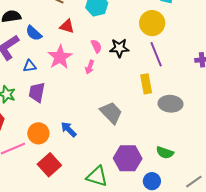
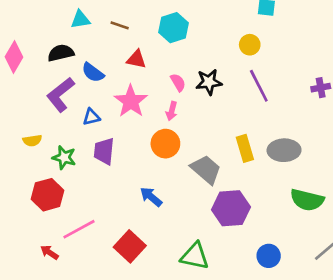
yellow circle: (152, 23) -> (250, 45), size x0.6
yellow rectangle: (146, 84) -> (245, 148), moved
orange circle: (38, 133) -> (165, 144), moved
green semicircle: (165, 153) -> (307, 200), moved, size x1.4
purple hexagon: (128, 158) -> (231, 208), moved

